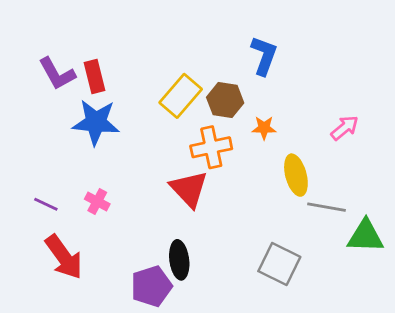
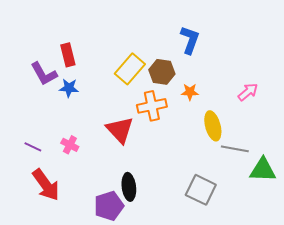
purple L-shape: (57, 74) -> (44, 74), moved
blue star: (96, 122) -> (69, 88), size x0.6
red triangle: (189, 189) -> (120, 130), moved

